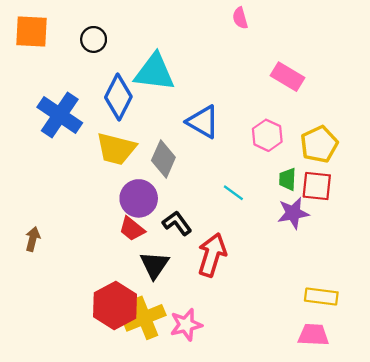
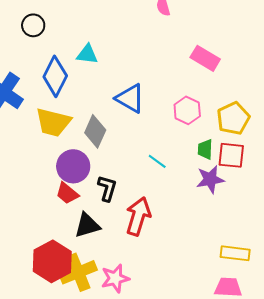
cyan triangle: (154, 72) -> (87, 54), size x0.6
black L-shape: (177, 223) -> (107, 188), turned 52
black triangle: (154, 265) -> (87, 225), turned 40

